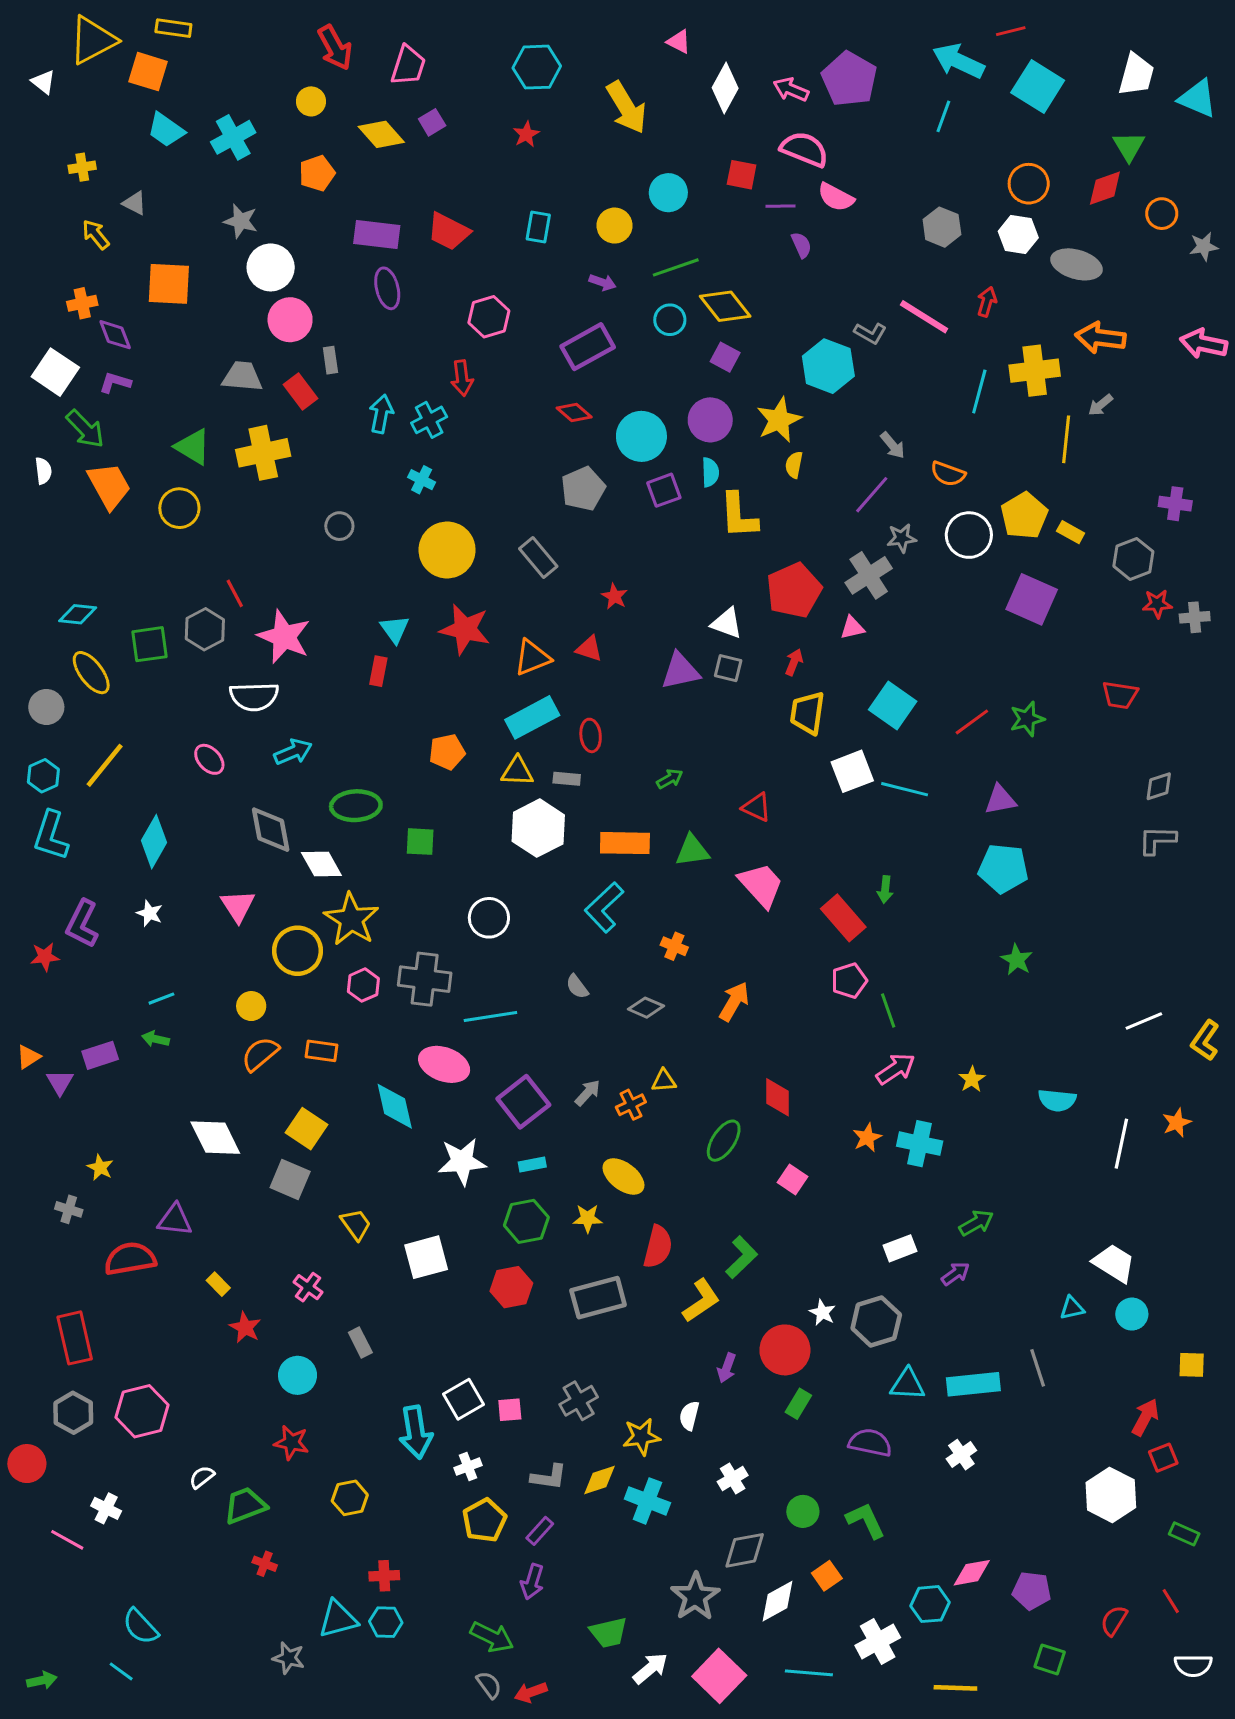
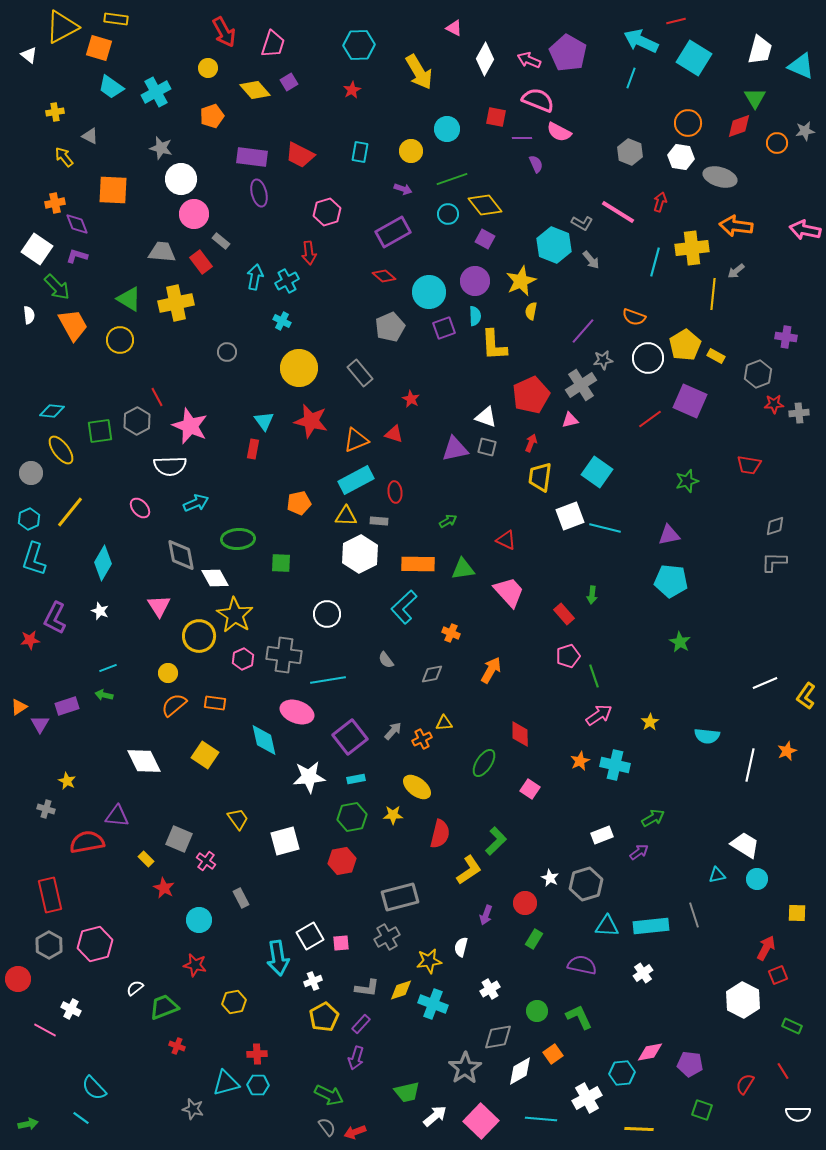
gray star: (1204, 246) -> (805, 131), moved
gray rectangle: (330, 360) -> (221, 241), turned -42
gray arrow: (893, 445) -> (591, 260), moved
red line: (972, 722) -> (650, 419), moved
red rectangle: (843, 918) -> (564, 614), size x0.7
gray diamond: (646, 1008) -> (432, 674), turned -35
gray square: (290, 1179) -> (179, 839), moved
gray rectangle: (598, 1298) -> (400, 897), moved
red circle: (785, 1350) -> (525, 903), size x0.7

